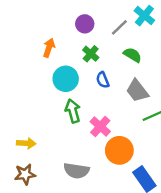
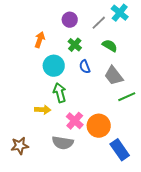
pink cross: (100, 127) -> (75, 121), moved
yellow arrow: (26, 143) -> (43, 110), moved

